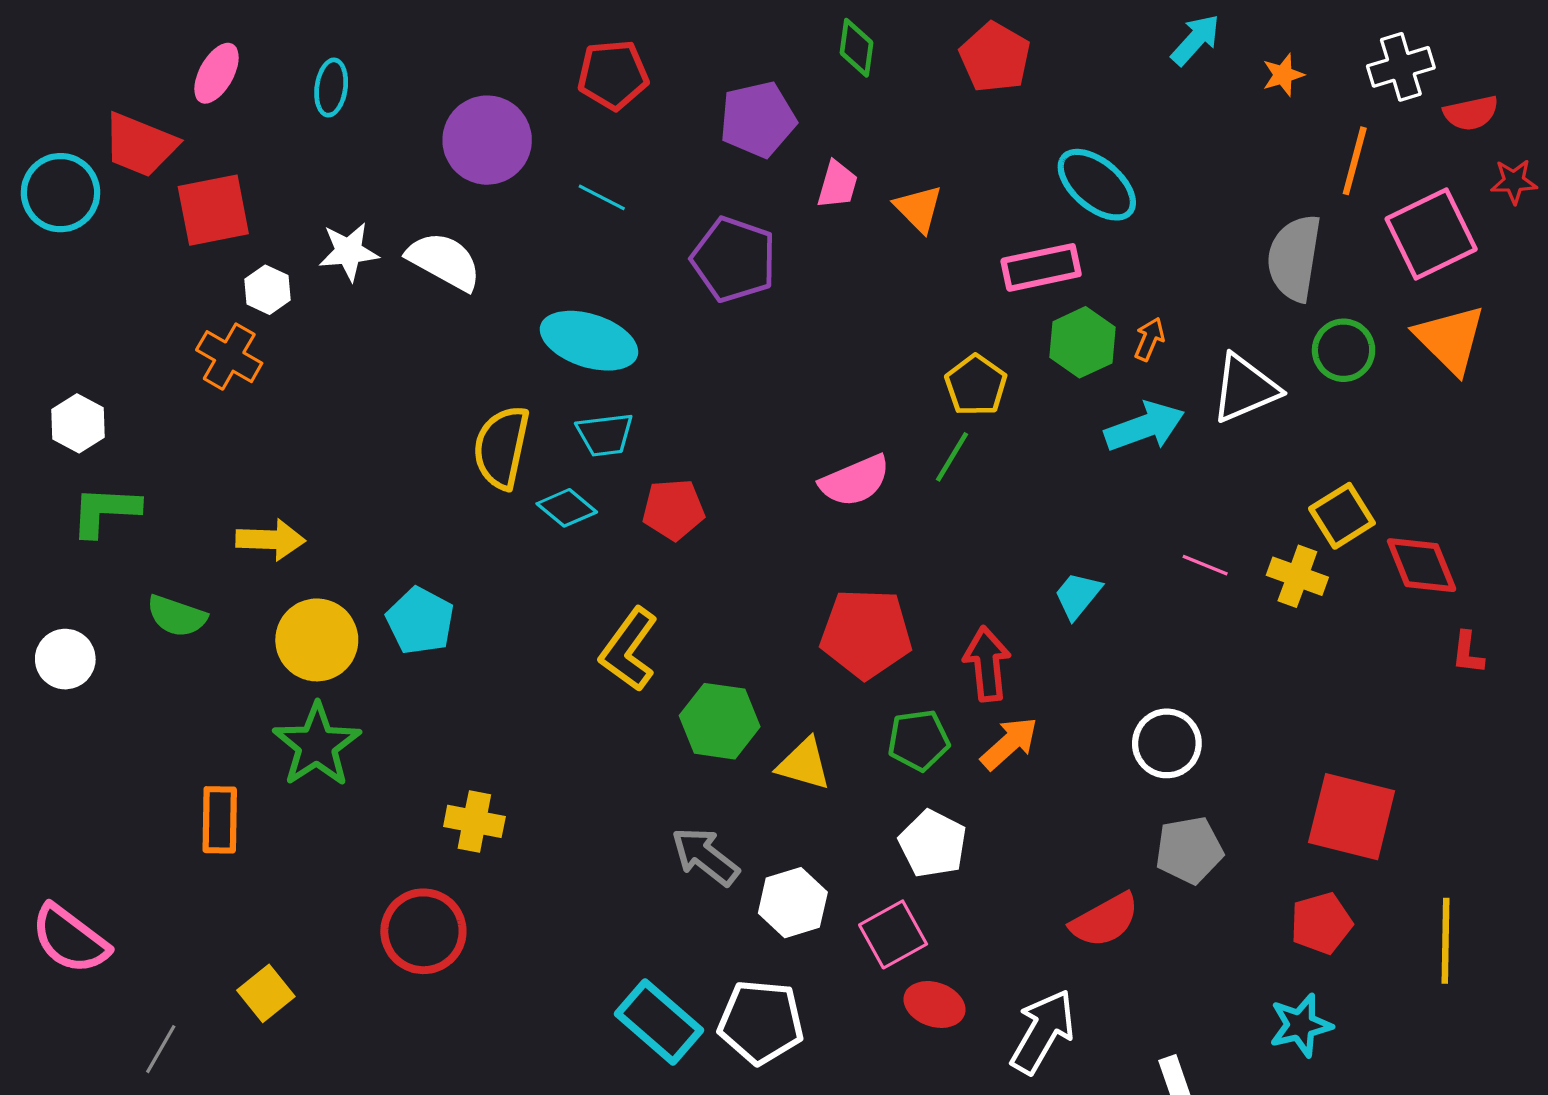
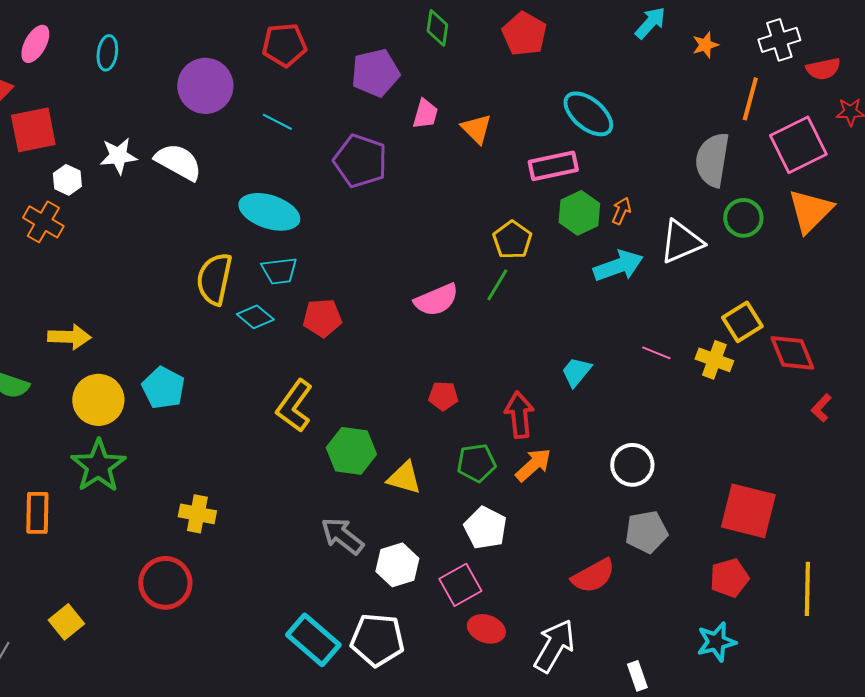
orange triangle: (1450, 339) -> (810, 211), turned 30
red pentagon: (866, 634) -> (443, 396), size x0.5
red L-shape: (1468, 653) -> (821, 408), turned 36

